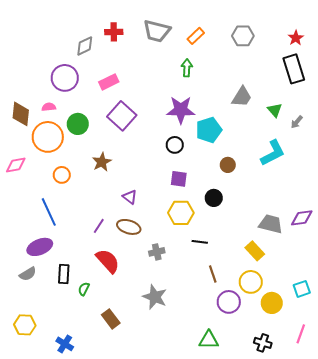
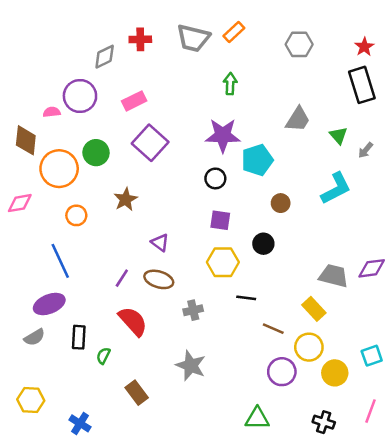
orange rectangle: (196, 36) -> (234, 32), moved
pink semicircle: (49, 107) -> (52, 112), moved
brown line: (213, 274) -> (273, 329), moved, turned -48

